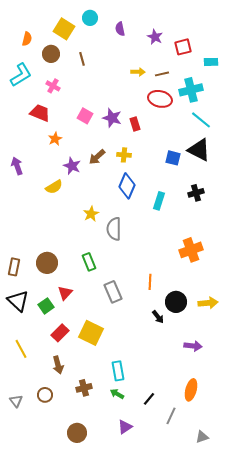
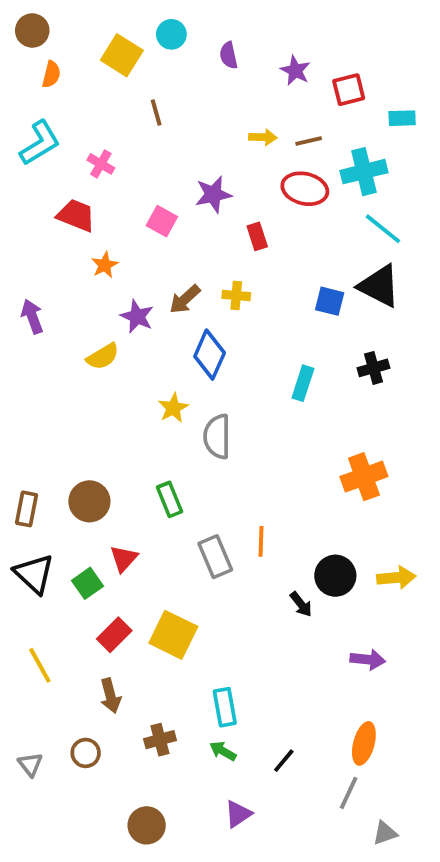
brown circle: (51, 54) -> (32, 31), moved
purple star: (112, 118) -> (213, 194), moved, turned -30
blue diamond: (127, 186) -> (210, 355), moved
orange line: (150, 282) -> (261, 541), moved
gray line: (171, 416) -> (349, 793), moved

